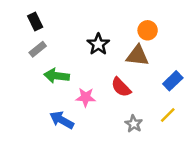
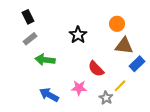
brown triangle: (137, 56) -> (124, 46), moved
pink star: (86, 97) -> (79, 88), moved
yellow line: (168, 115) -> (120, 86), moved

